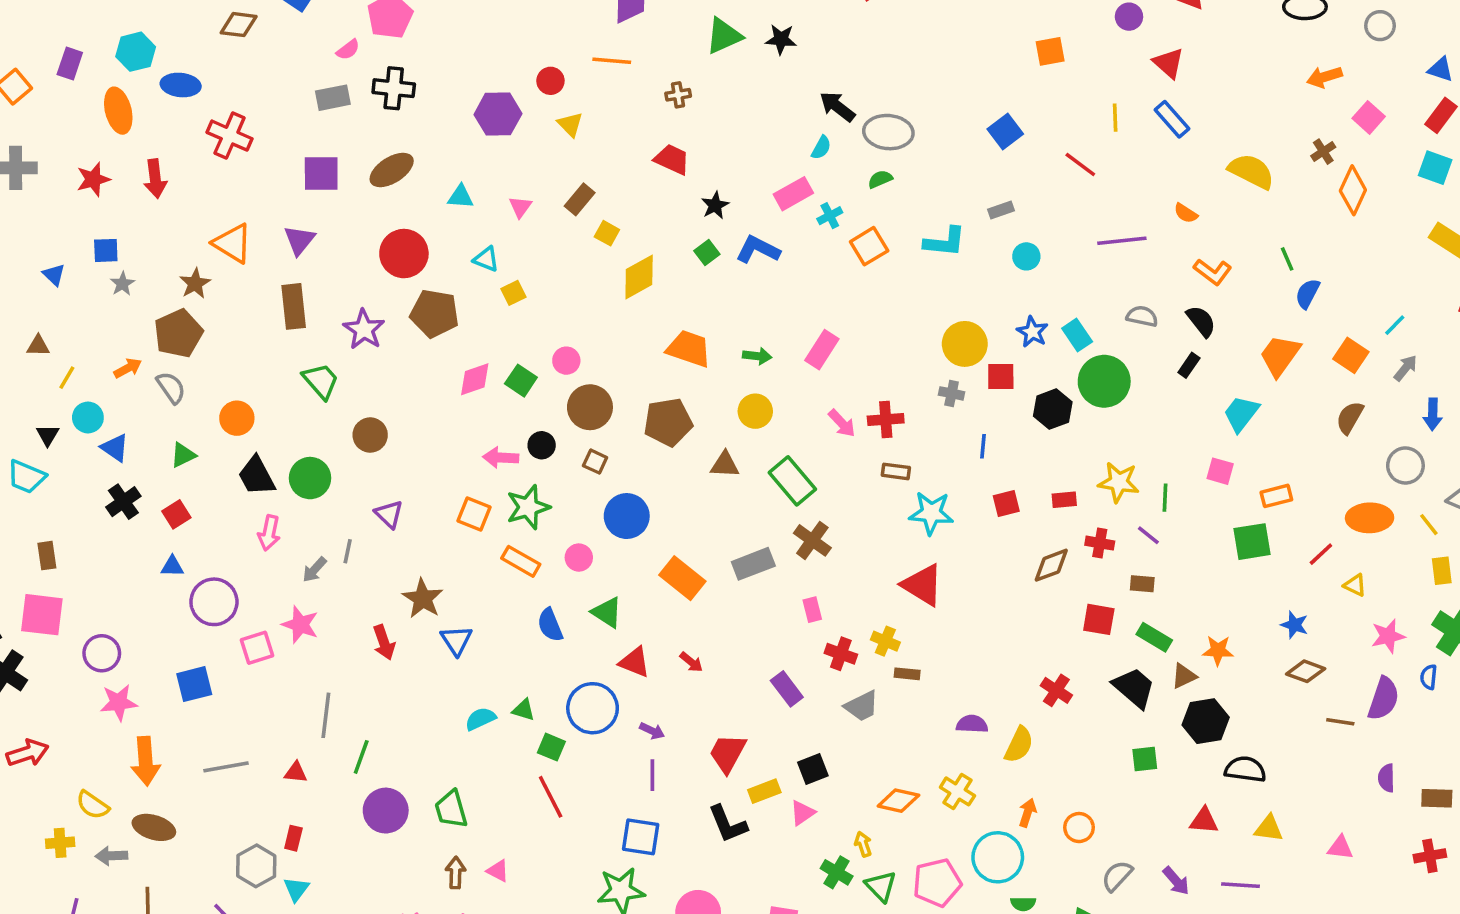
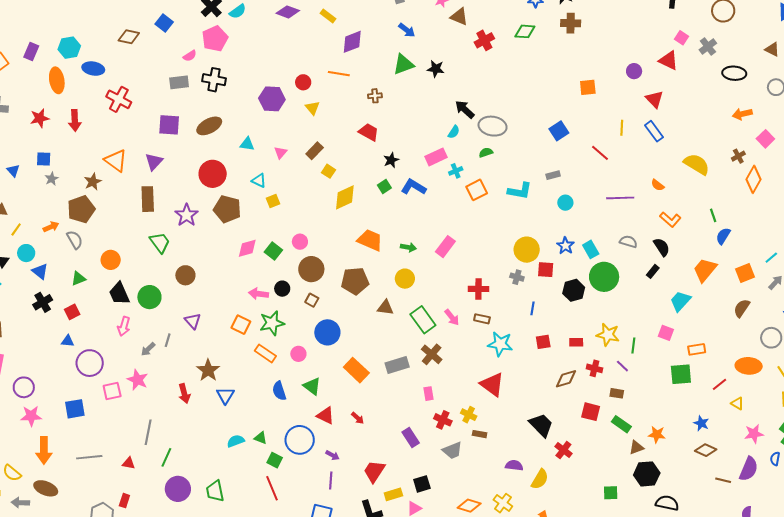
orange square: (1351, 355) -> (745, 273), turned 30
pink arrow: (842, 423) -> (452, 317), moved
black trapezoid: (1134, 688) -> (541, 425), moved

